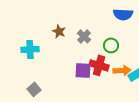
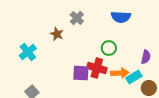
gray cross: (84, 36) -> (77, 18), moved
cyan cross: (30, 49) -> (28, 52), turned -36

